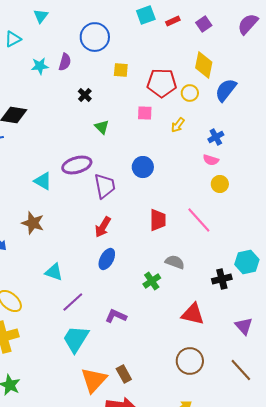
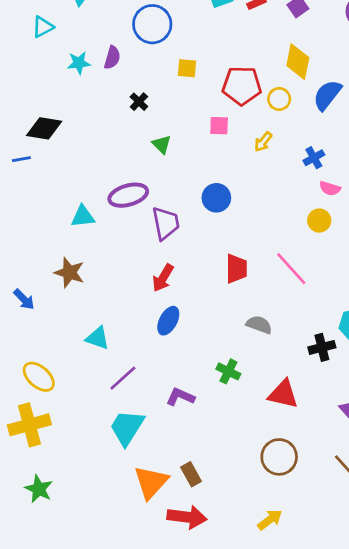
pink semicircle: (211, 160) -> (330, 188), moved
cyan triangle: (43, 181) -> (83, 217), turned -36
green cross: (152, 281) -> (228, 371), moved, turned -30

